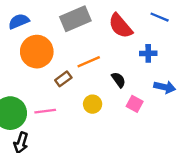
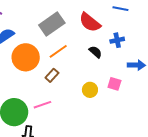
orange line: (89, 62) -> (58, 51), moved
black semicircle: (119, 80) -> (95, 52), moved
yellow circle: (93, 104) -> (90, 90), moved

